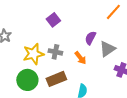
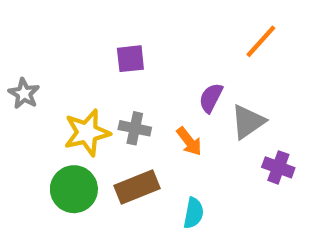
purple square: (53, 20) -> (130, 59), turned 32

